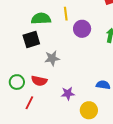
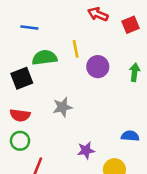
black square: (31, 39) -> (22, 78), moved
red semicircle: (39, 81) -> (20, 115), moved

